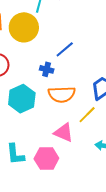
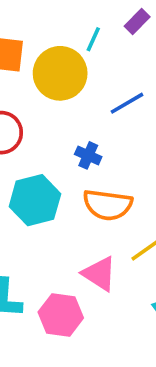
blue line: (65, 49) -> (127, 103), moved

